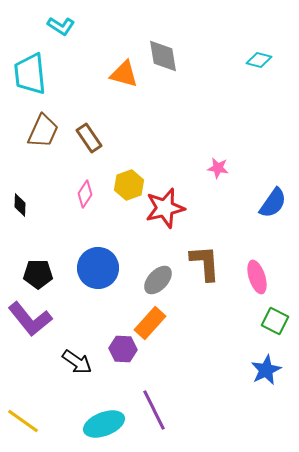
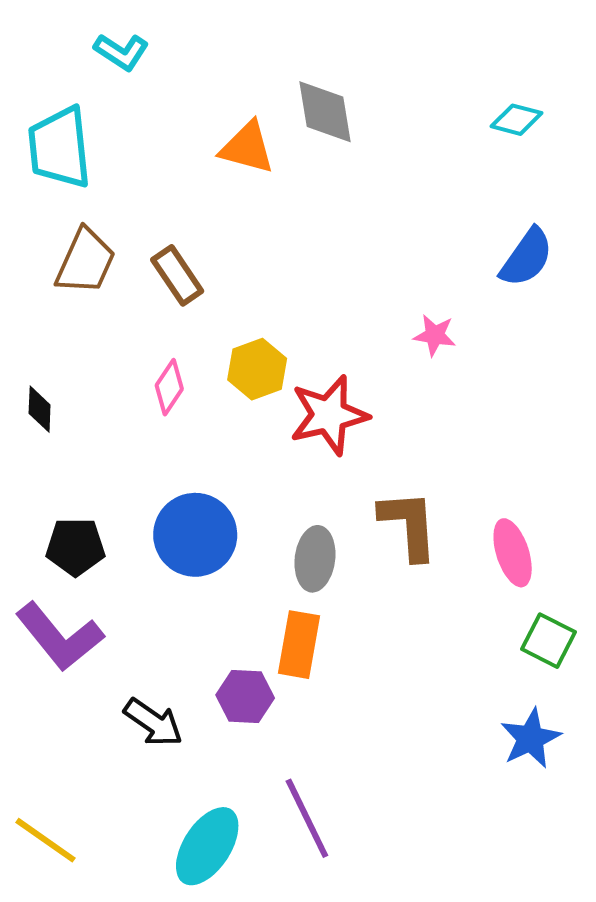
blue semicircle: (273, 203) -> (527, 257), moved
gray ellipse: (158, 280) -> (315, 559), turned -36
orange rectangle: (150, 323) -> (299, 645), turned -32
cyan ellipse: (104, 424) -> (207, 846), turned -36

